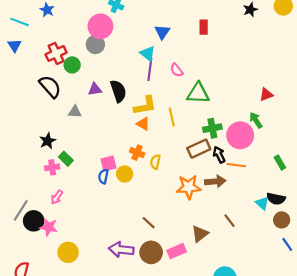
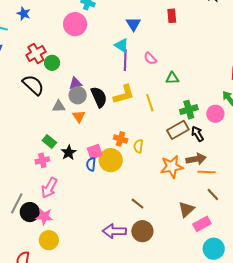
gray circle: (95, 44) -> (78, 95), moved
black semicircle: (118, 91) -> (99, 97), moved
green triangle: (198, 93) -> (172, 78), size x0.6
orange triangle: (143, 124) -> (79, 116), moved, turned 32
pink circle: (240, 135) -> (215, 114), size x0.7
black star: (48, 141) -> (69, 153), moved
green rectangle: (66, 159) -> (49, 142), moved
orange line: (236, 165) -> (207, 172), moved
yellow circle: (125, 174) -> (111, 160), size x1.5
pink arrow: (57, 197) -> (49, 188), size x1.5
pink rectangle: (177, 251) -> (202, 224), moved
yellow circle: (68, 252) -> (49, 240), moved

